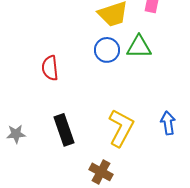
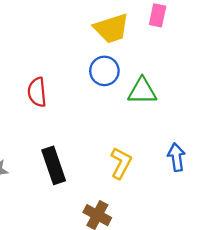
green triangle: (139, 47) -> (142, 91), moved
yellow L-shape: (121, 128) -> (121, 163), size x0.7

